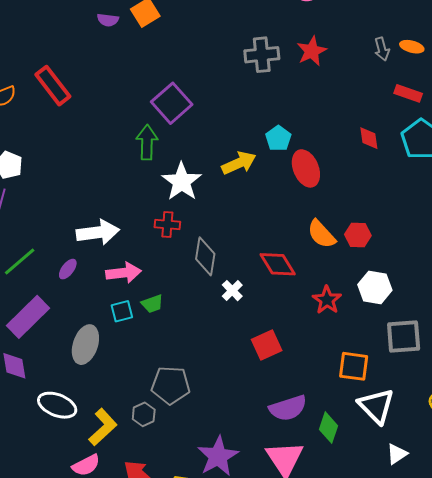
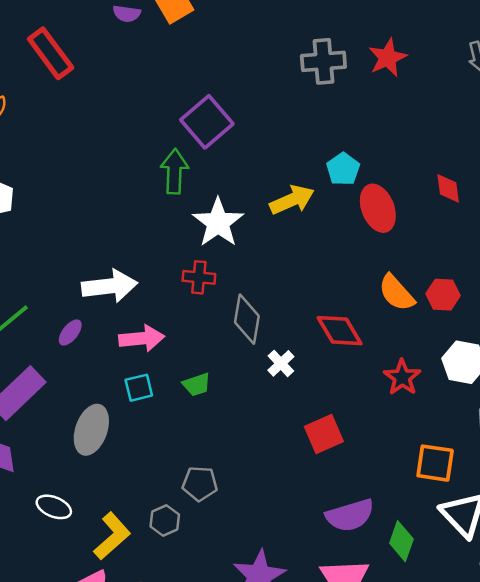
red rectangle: (53, 86) -> (51, 53), moved
red diamond: (369, 138) -> (448, 188), moved
green trapezoid: (152, 304) -> (197, 385), moved
gray pentagon: (171, 385) -> (200, 484), size x0.7
white ellipse: (57, 405) -> (54, 507), size x0.7

